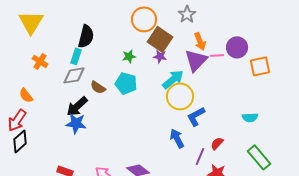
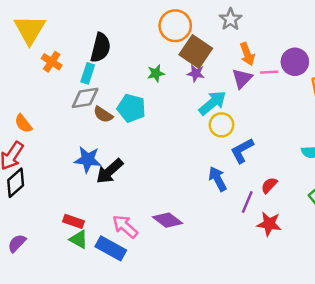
purple triangle: (196, 60) -> (242, 79), size x0.7
orange cross: (40, 61) -> (52, 62), moved
cyan pentagon: (126, 83) -> (131, 108), moved
brown semicircle: (98, 87) -> (103, 115), moved
yellow circle: (180, 96) -> (221, 125), size x0.7
black arrow: (77, 106) -> (110, 171), moved

